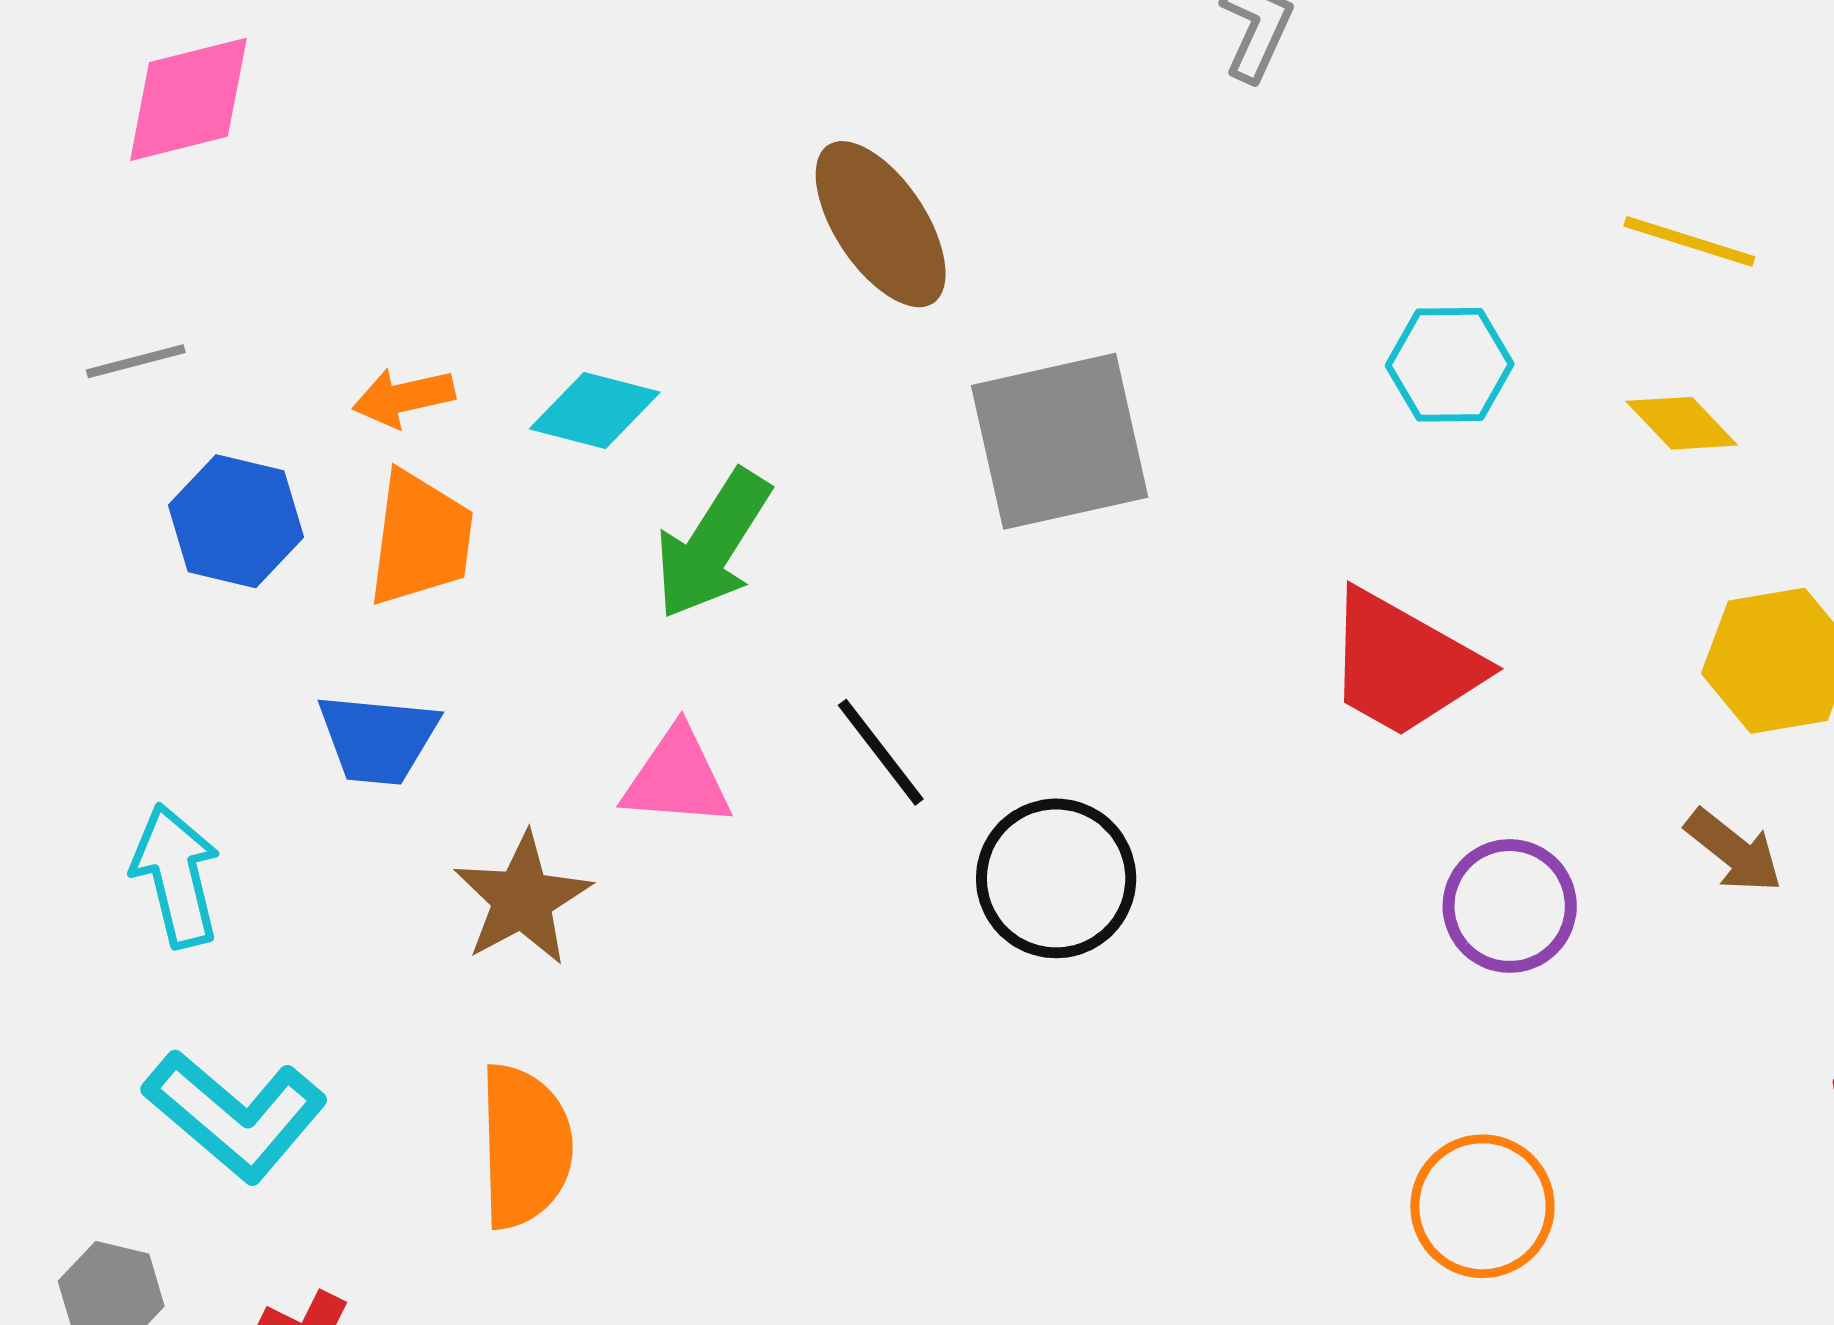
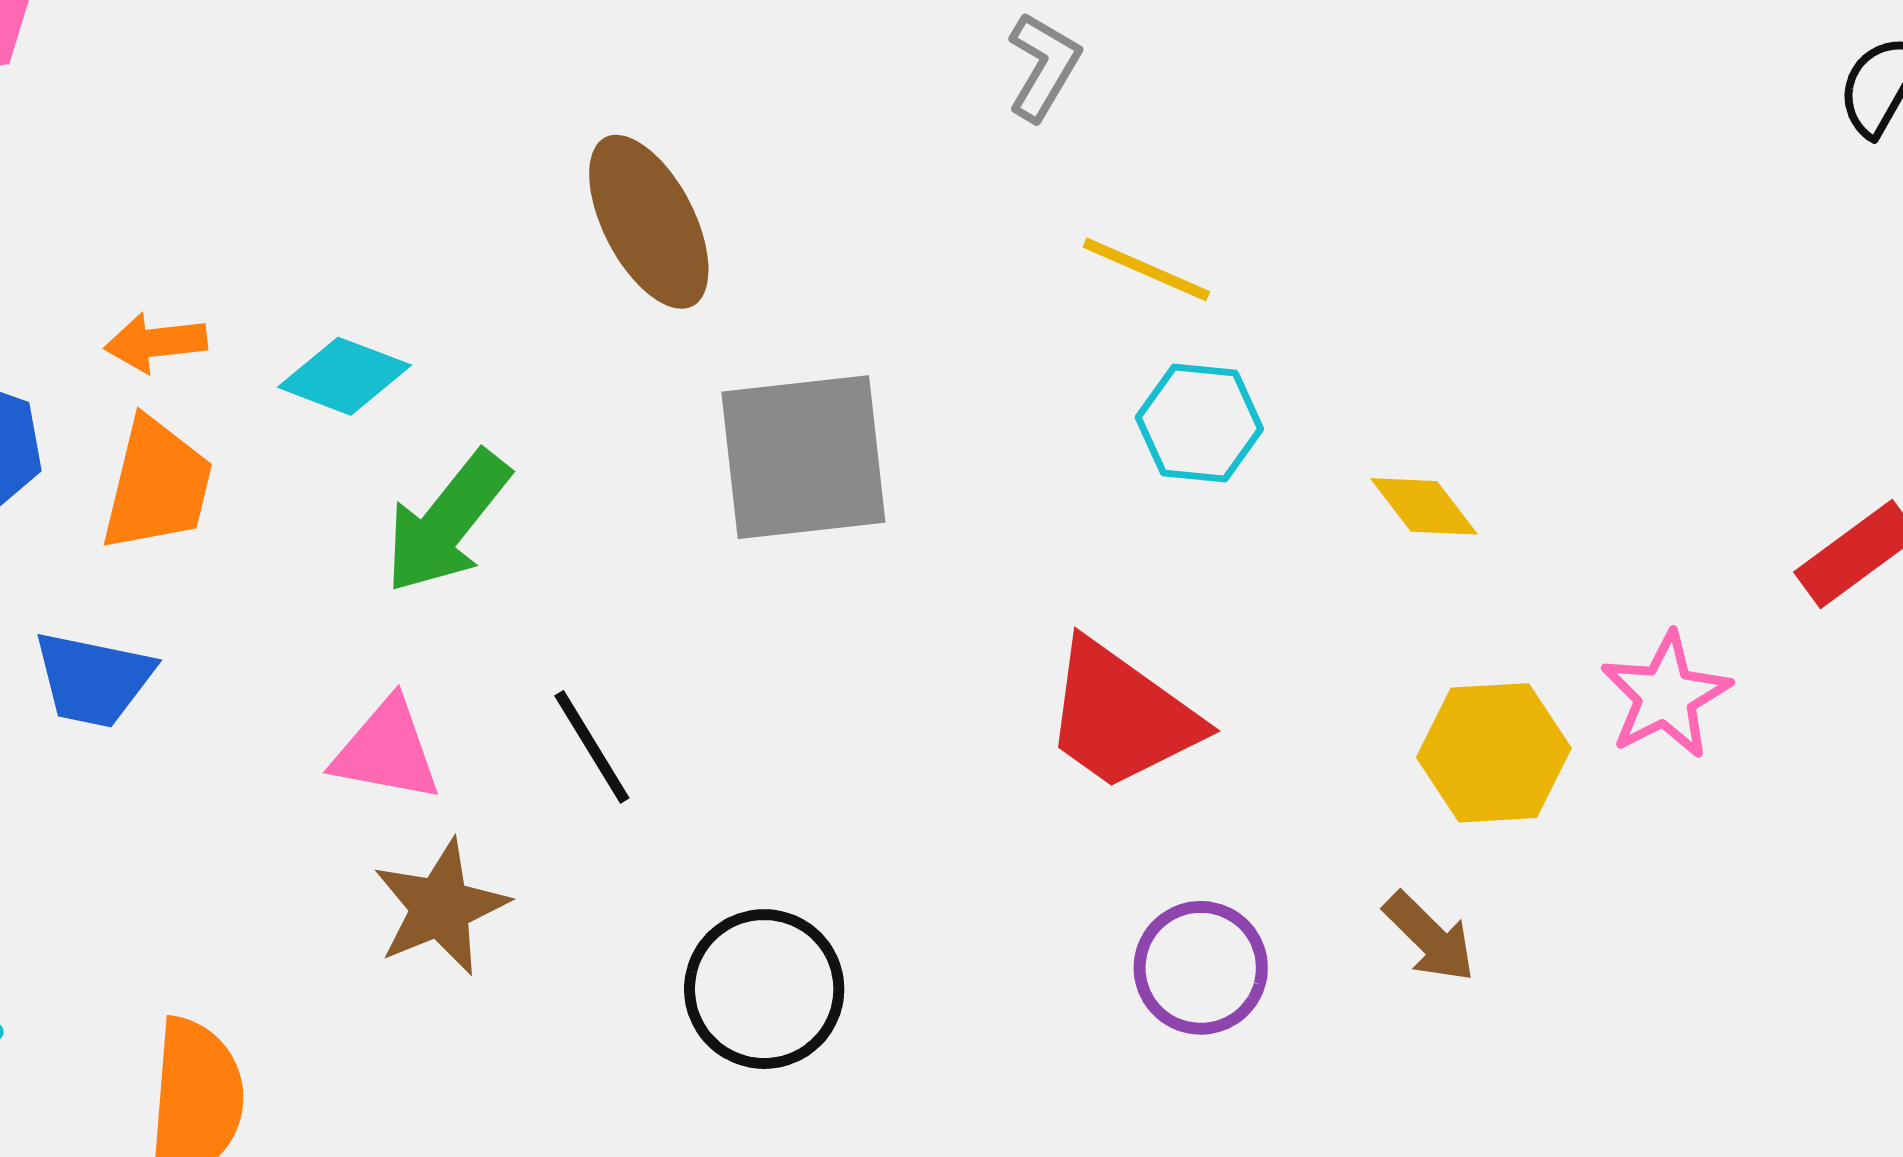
yellow line: (1689, 241) -> (1146, 269), moved
black circle: (1056, 878) -> (764, 989), moved
brown star: (522, 899) -> (440, 907), moved

